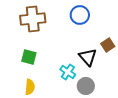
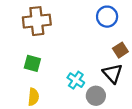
blue circle: (80, 15) -> (107, 17), moved
black triangle: (88, 57) -> (113, 73), moved

